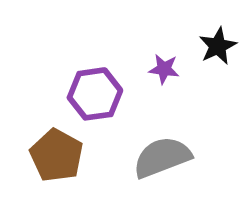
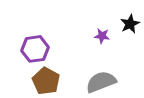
purple hexagon: (95, 94) -> (35, 49), moved

